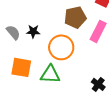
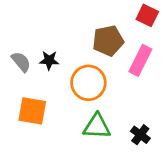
green triangle: (50, 74) -> (97, 126), moved

